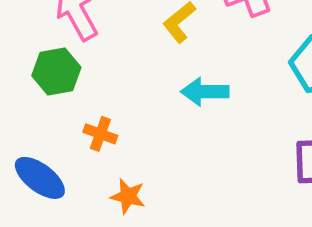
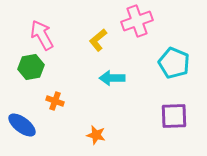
orange star: (128, 196) -> (96, 135), moved

